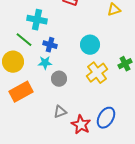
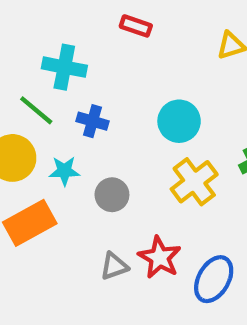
cyan star: (45, 63) -> (64, 171), moved
red star: (81, 125) -> (160, 257), moved

